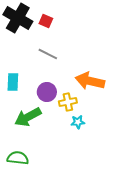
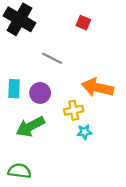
red square: (46, 21) -> (83, 23), moved
purple circle: (47, 92) -> (40, 93), moved

